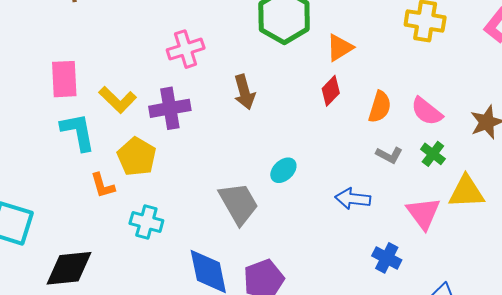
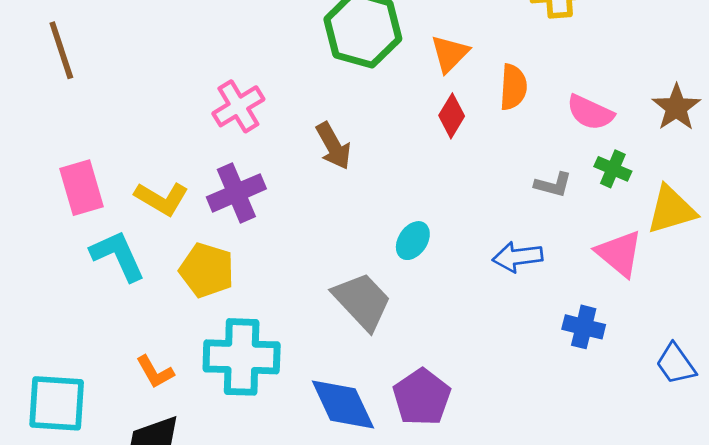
orange semicircle: (380, 107) -> (513, 87), moved
orange L-shape: (103, 186) -> (155, 372), moved
cyan cross: (146, 222) -> (242, 357), size x1.6

